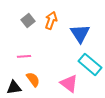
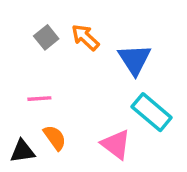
orange arrow: (51, 20) -> (85, 37), turned -66

